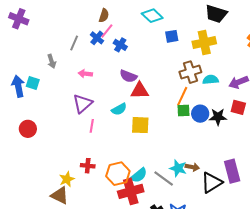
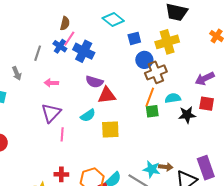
blue cross: (120, 45) -> (84, 51), size x1.5
cyan semicircle: (211, 80) -> (173, 98), moved
blue circle: (200, 114) -> (144, 60), moved

